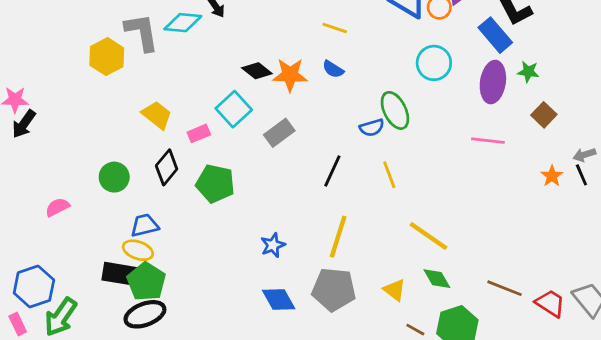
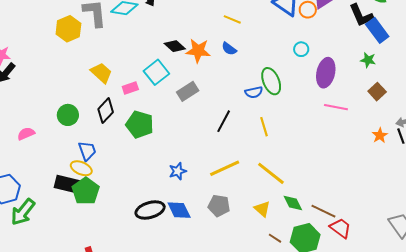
blue rectangle: (495, 35) -> (377, 30), moved
cyan circle: (434, 63) -> (301, 49), size x0.6
purple ellipse: (493, 82) -> (326, 73), moved
blue trapezoid: (145, 225) -> (87, 151), turned 80
yellow line: (428, 236) -> (271, 173), moved
yellow line: (338, 237) -> (225, 168), turned 44
brown line: (505, 288) -> (323, 211), moved
gray pentagon: (334, 289) -> (219, 206), size x0.7
red trapezoid: (550, 303) -> (341, 228), moved
black ellipse: (145, 314) -> (150, 210), moved

